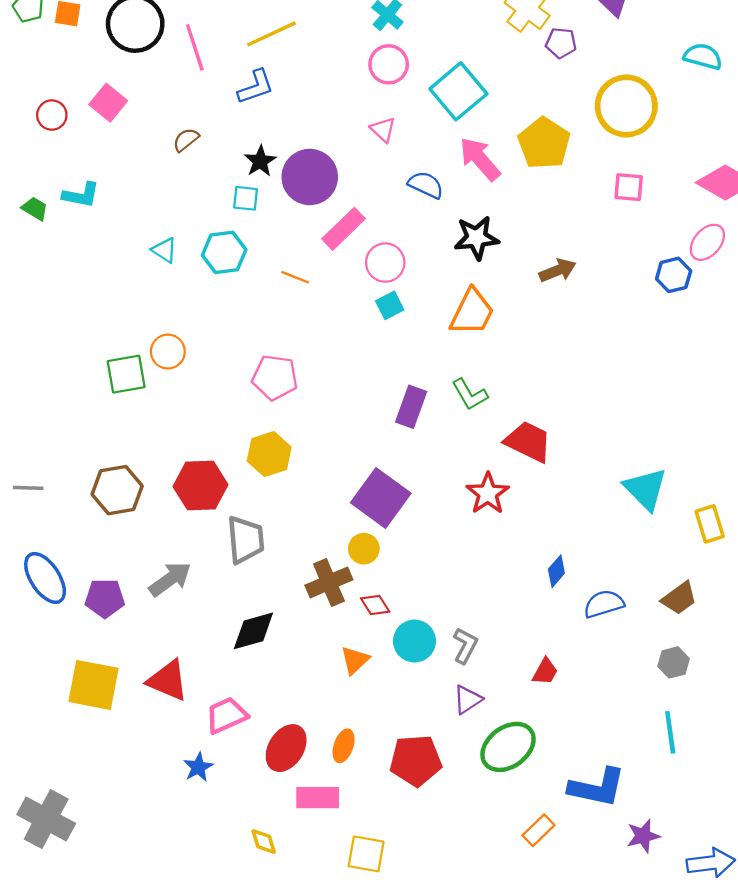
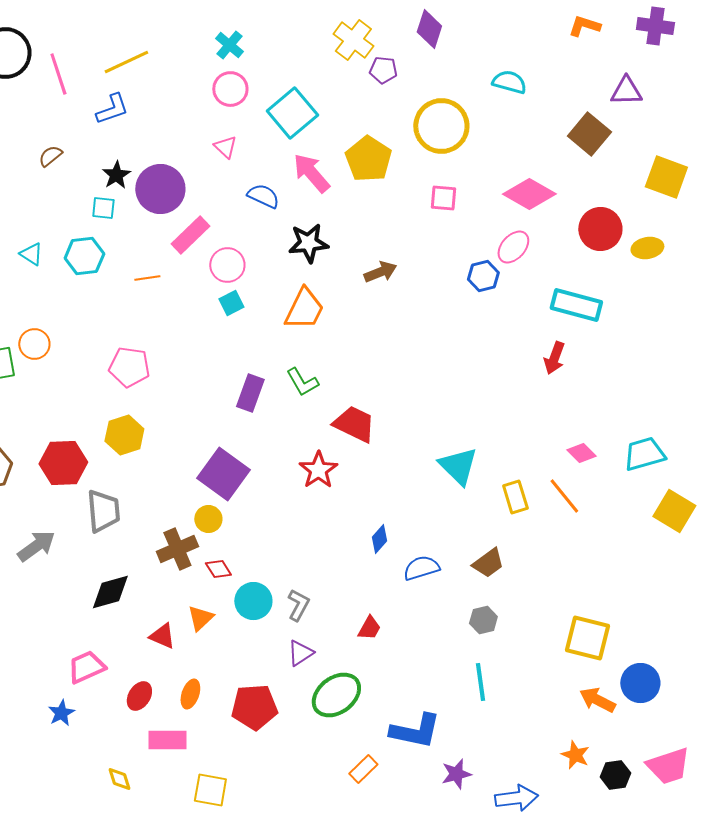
orange line: (295, 277) -> (147, 278), turned -30
red triangle: (168, 680) -> (162, 636), moved, size x0.7
red ellipse: (286, 748) -> (139, 696), size x0.7

